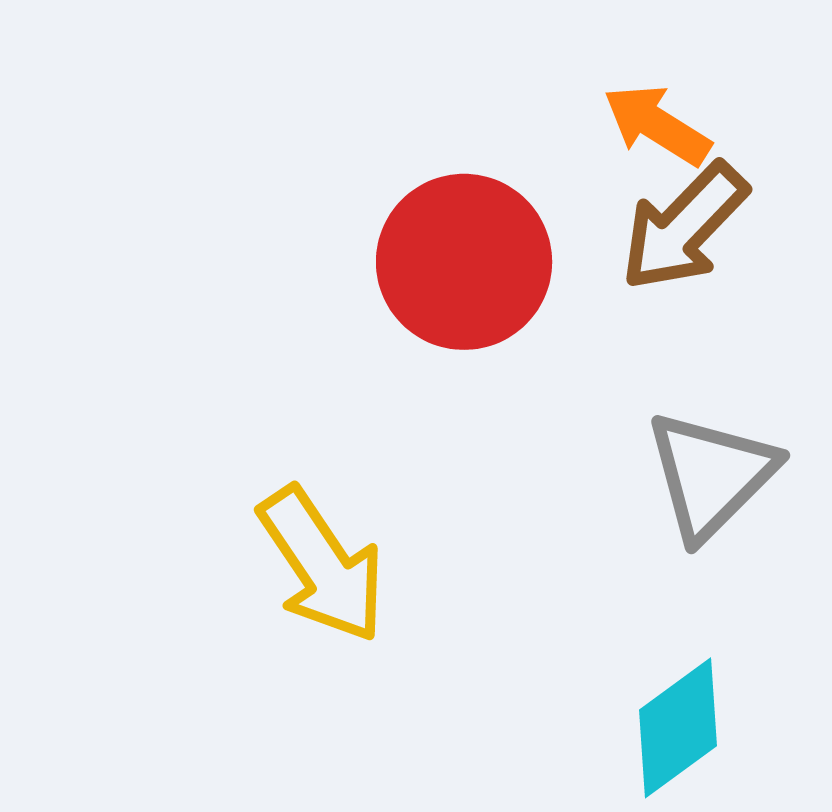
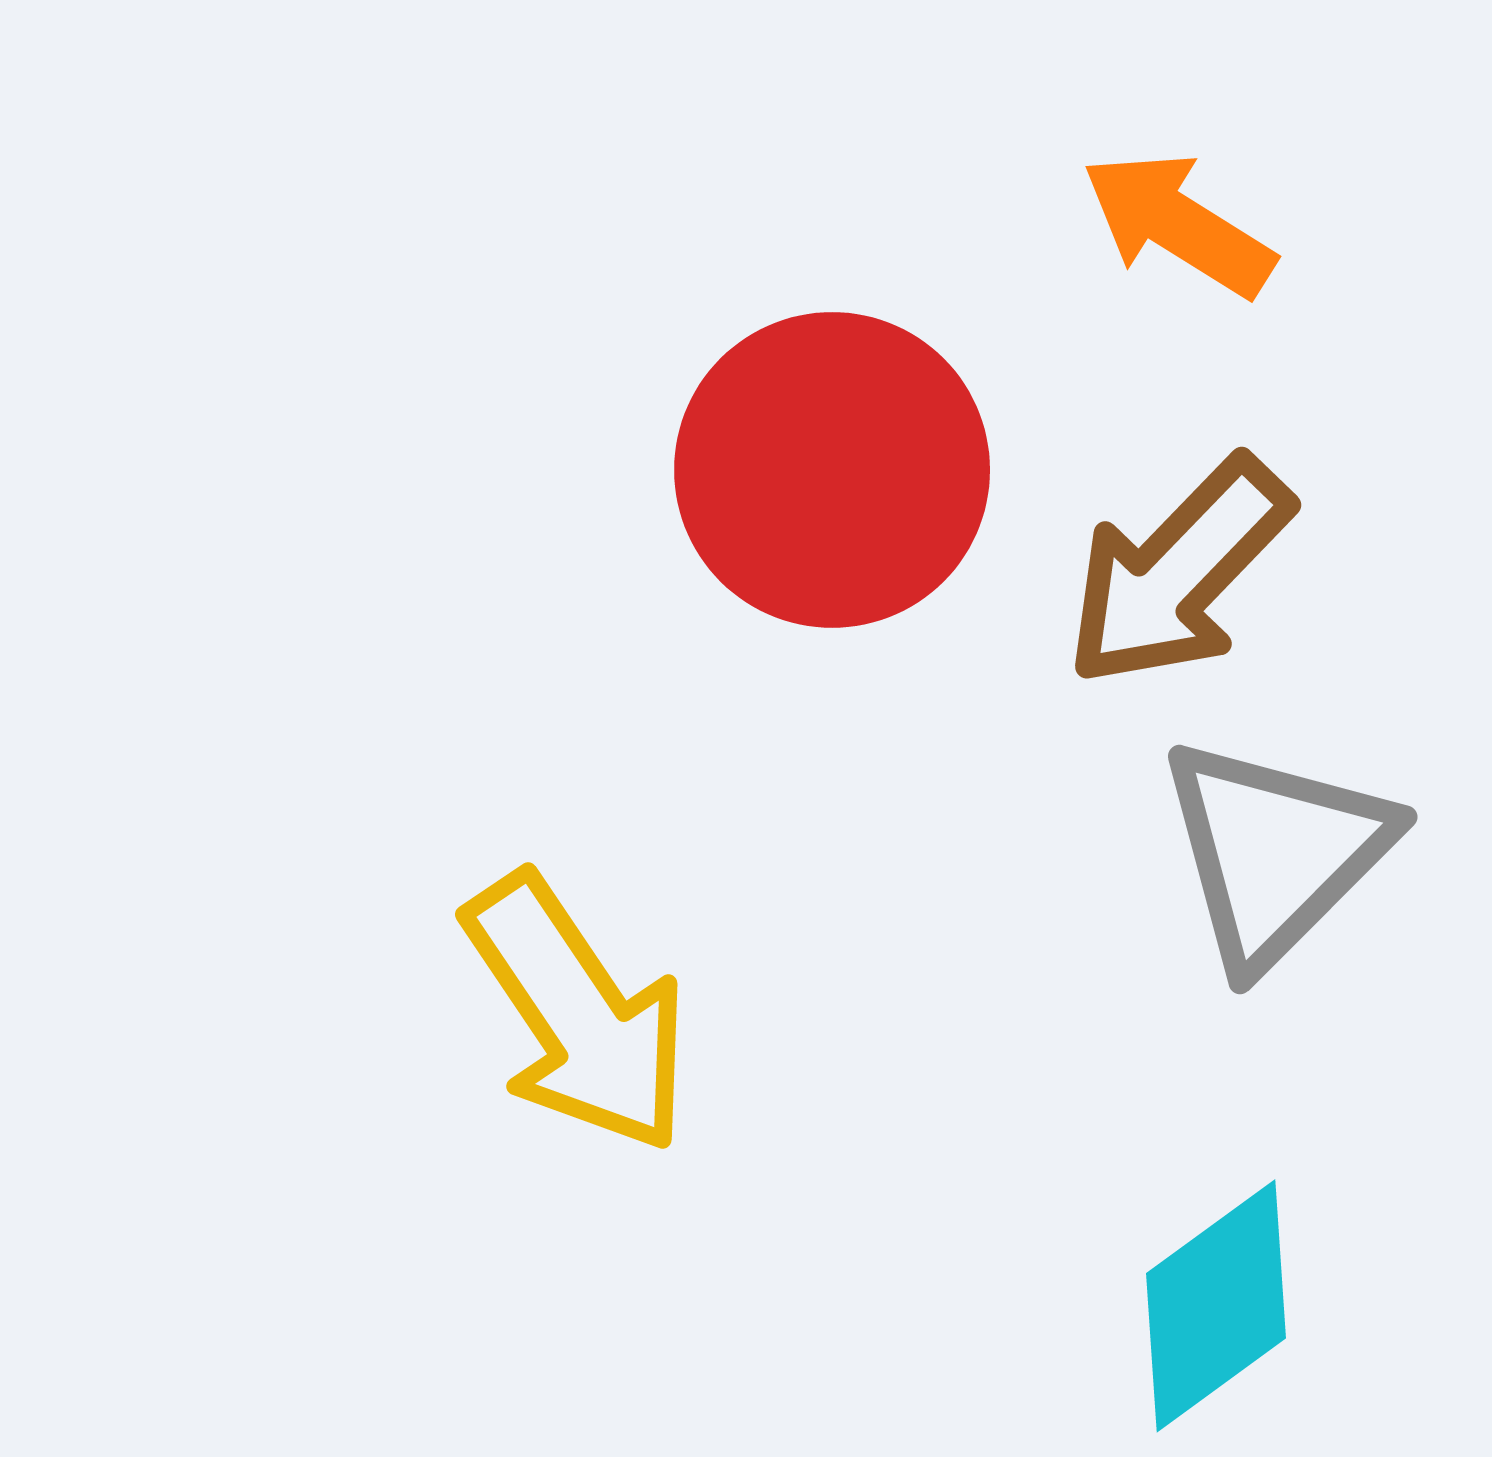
brown arrow: (684, 227) -> (1178, 572), moved

